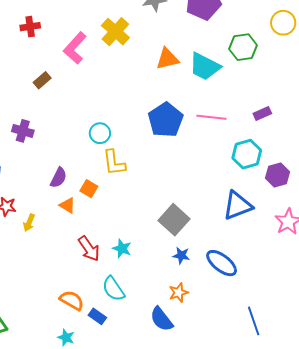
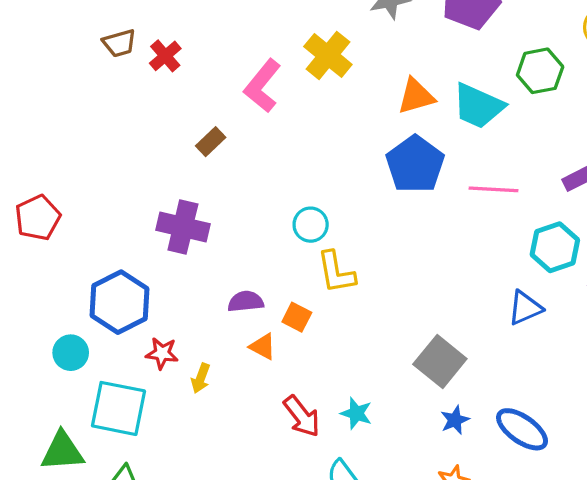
red cross: (30, 27) -> (165, 56), moved, turned -30
blue pentagon: (166, 120) -> (415, 164), moved
purple cross: (23, 131) -> (183, 227), size x1.4
purple semicircle: (58, 178) -> (246, 301), turned -120
blue triangle: (238, 205) -> (525, 308), moved, size x0.7
blue star: (181, 255) -> (455, 420), turned -30

